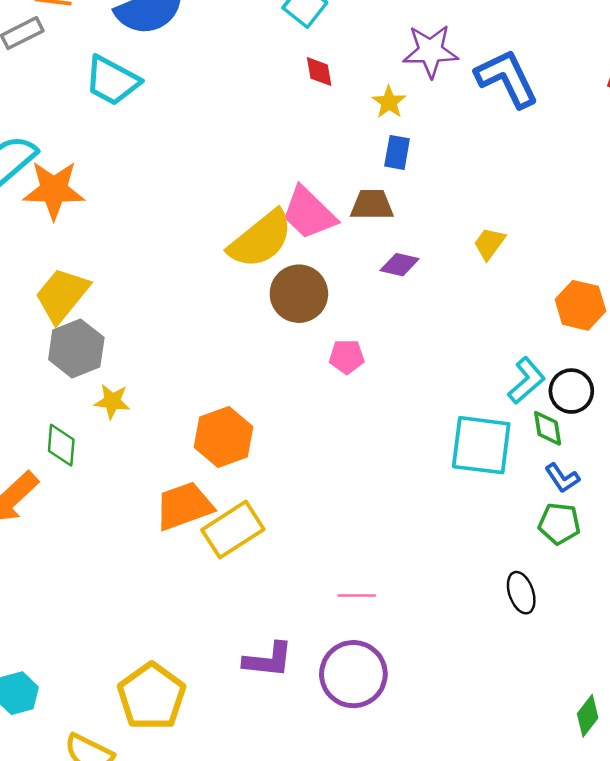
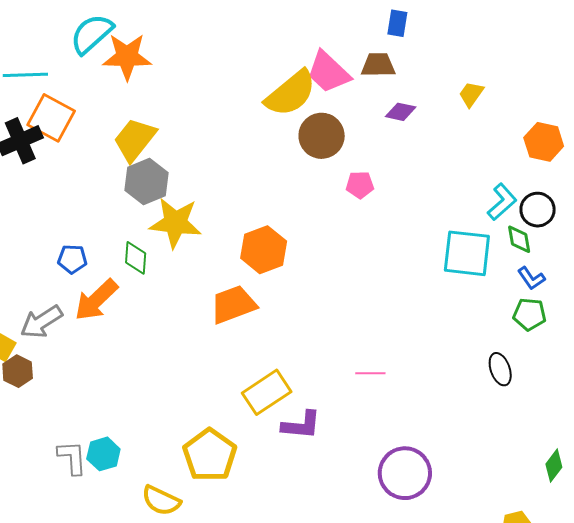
yellow star: (112, 401) -> (175, 223), size x1.8
yellow rectangle: (233, 530) -> (267, 392), moved
purple circle: (353, 674) -> (405, 473), moved

